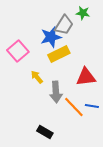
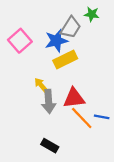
pink square: (18, 51) -> (20, 41), moved
red triangle: (86, 77) -> (74, 98), moved
gray arrow: (56, 92) -> (49, 101), moved

